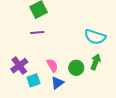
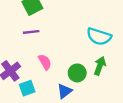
pink semicircle: (52, 65) -> (45, 62), moved
blue triangle: (57, 83) -> (65, 91), moved

